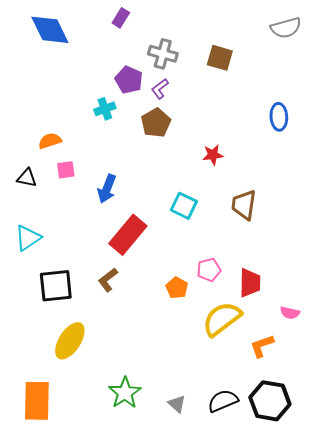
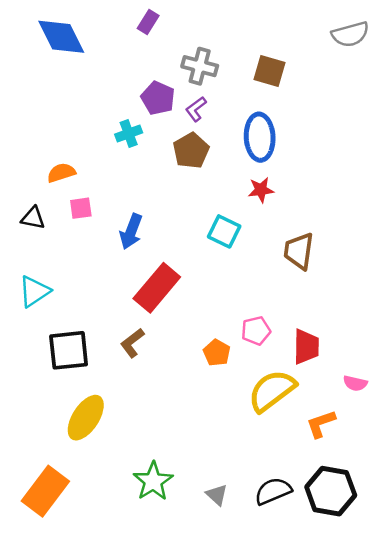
blue ellipse: (279, 117) -> (260, 137), moved, size x1.4
cyan square: (184, 206) -> (224, 231), moved
orange rectangle: (37, 401) -> (45, 491), turned 36

